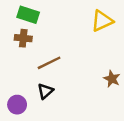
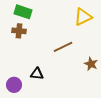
brown line: (49, 63) -> (63, 47), moved
black triangle: (45, 91) -> (37, 74), turned 48

